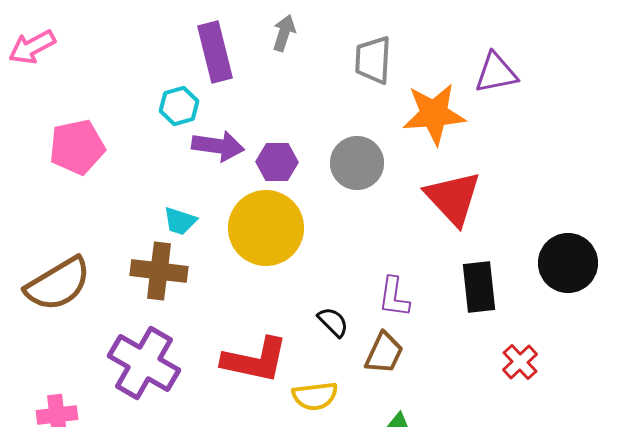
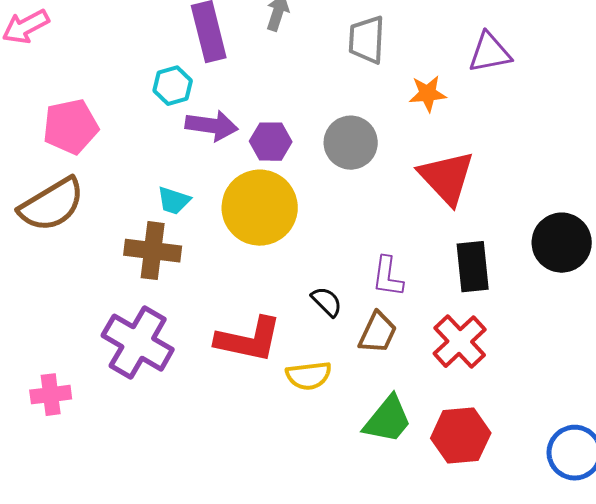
orange star: (434, 114) -> (428, 94), size x0.6
brown semicircle: (58, 284) -> (52, 205), moved
red cross: (520, 362) -> (460, 342), moved, size x1.5

